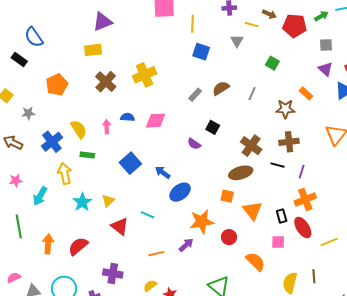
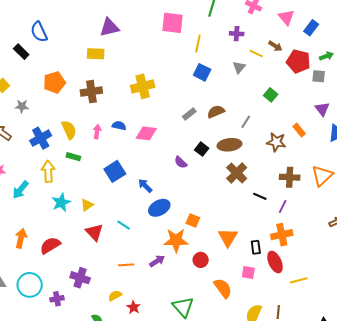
gray square: (326, 45) -> (319, 76), moved
brown cross: (106, 82) -> (91, 92), moved, turned 30
brown cross: (289, 142) -> (290, 177), moved
brown ellipse: (241, 173) -> (229, 145), moved
orange square: (227, 196) -> (193, 220), moved

